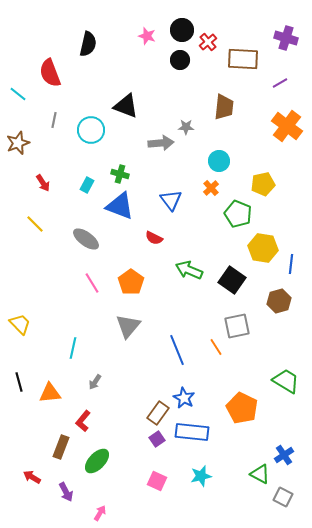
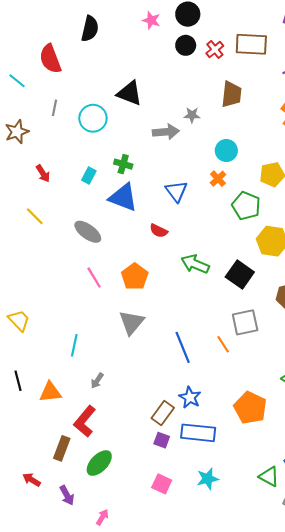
red cross: (208, 42) -> (215, 49), moved
red L-shape: (83, 421) -> (85, 421), size x1.4
purple square: (157, 439) -> (162, 440), turned -35

